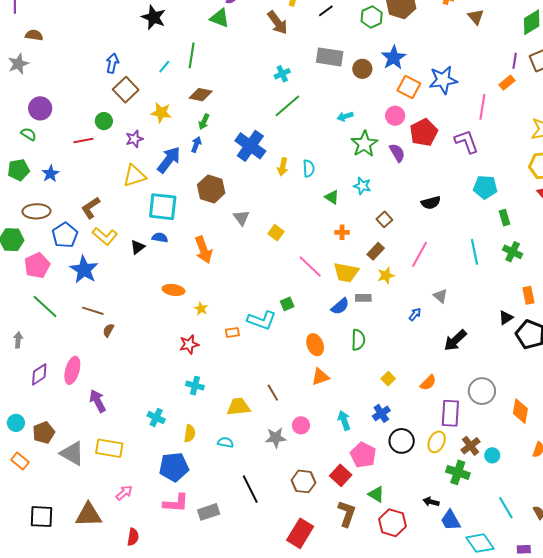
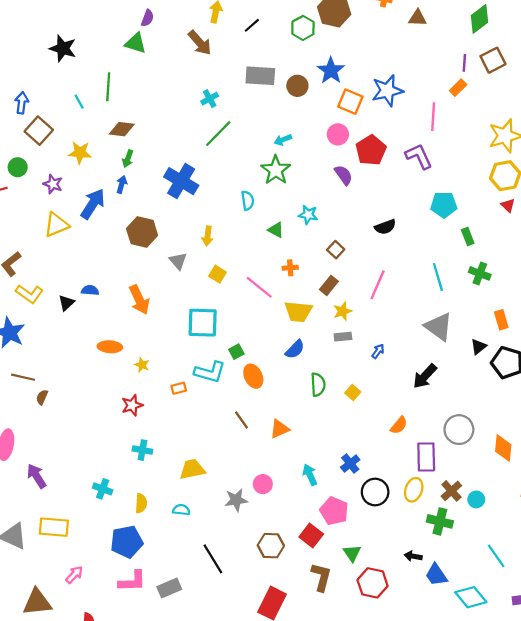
brown triangle: (476, 17) -> (417, 18), turned -42
cyan line: (164, 67) -> (79, 102), turned -64
purple star: (134, 139) -> (53, 184), turned -30
green star: (364, 144) -> (276, 170), moved
yellow arrow: (283, 167) -> (208, 236), moved
cyan square: (163, 207) -> (203, 323), moved
pink line: (310, 267) -> (259, 287), moved
gray triangle: (440, 296) -> (439, 327), moved, size x1.8
gray rectangle: (363, 298) -> (343, 337), moved
orange ellipse: (315, 345) -> (253, 376), moved
yellow square: (388, 379) -> (353, 393), moved
brown line: (273, 393) -> (241, 420), moved
green triangle: (376, 494) -> (352, 553), turned 30

